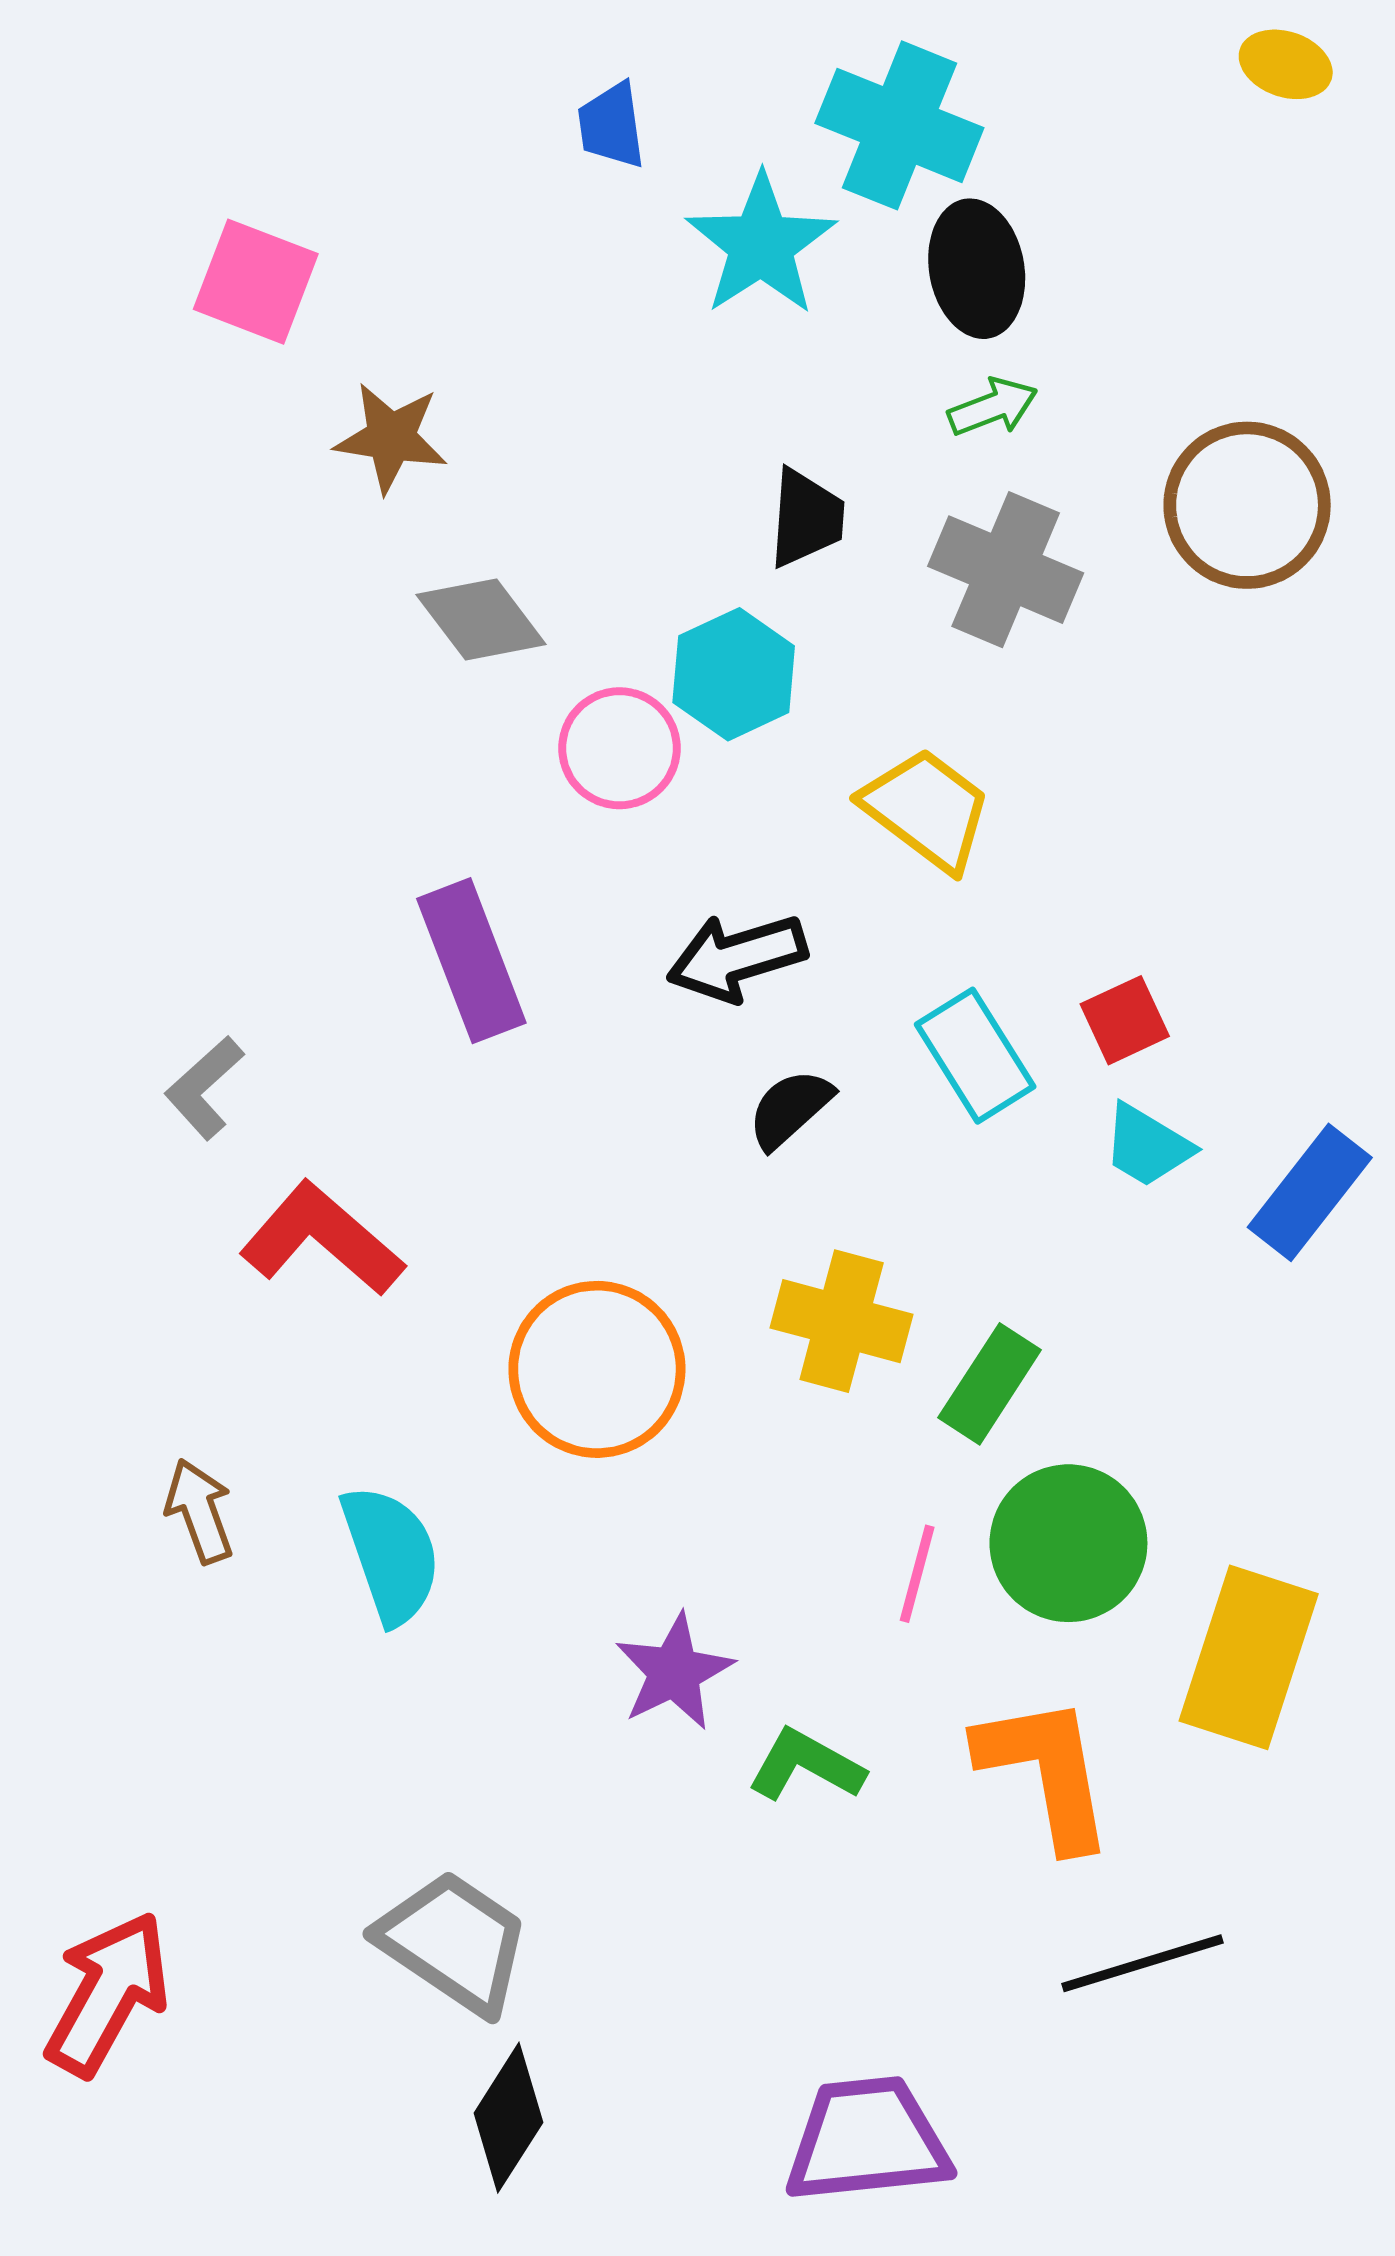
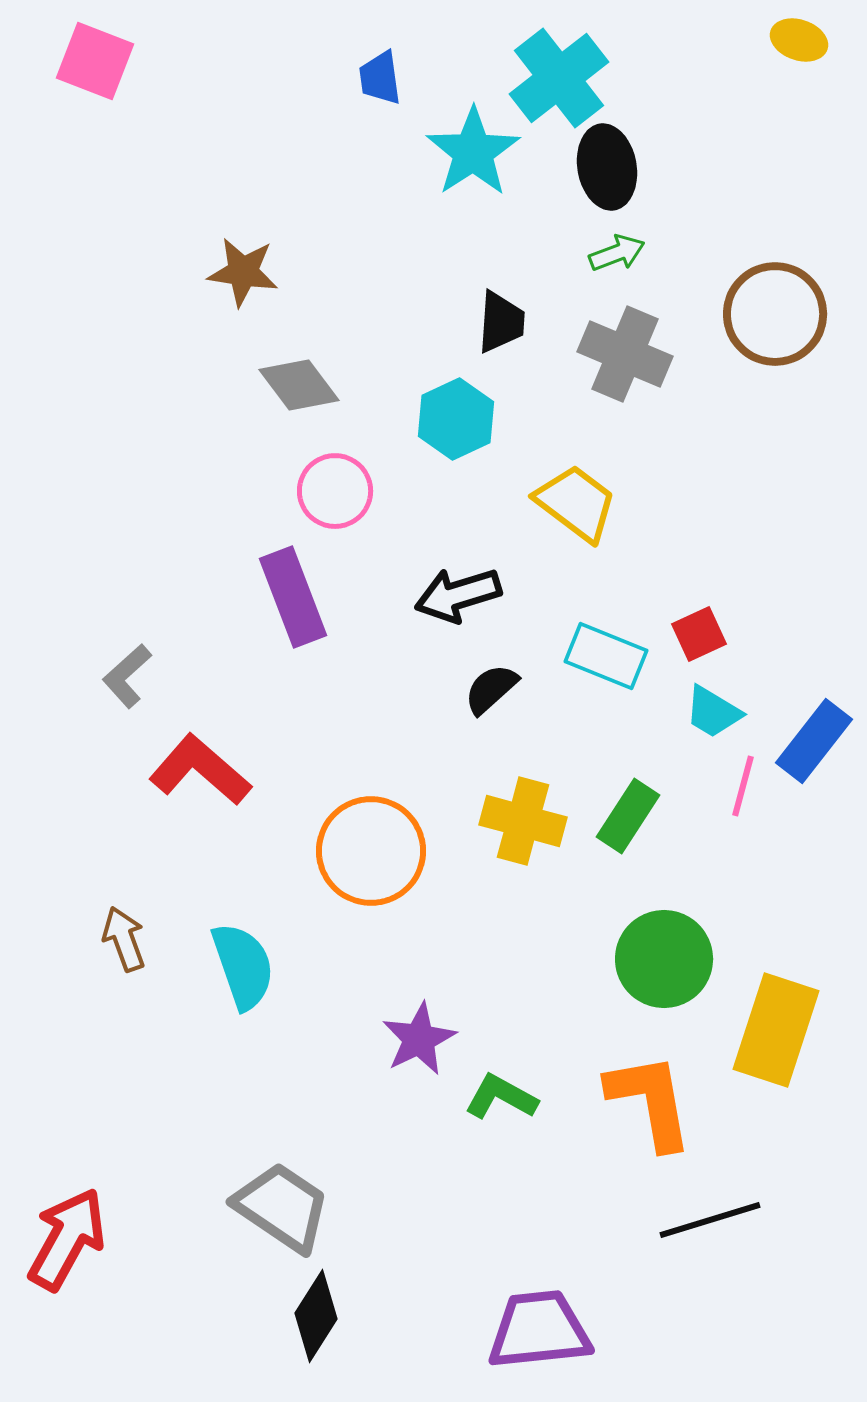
cyan cross: (899, 125) -> (559, 78), turned 30
pink square: (256, 282) -> (95, 61), moved
pink circle: (619, 748) -> (335, 491), moved
cyan rectangle: (975, 1056) -> (606, 656), turned -36
green rectangle: (990, 1384) -> (628, 816), moved
pink line: (917, 1574) -> (743, 786), moved

